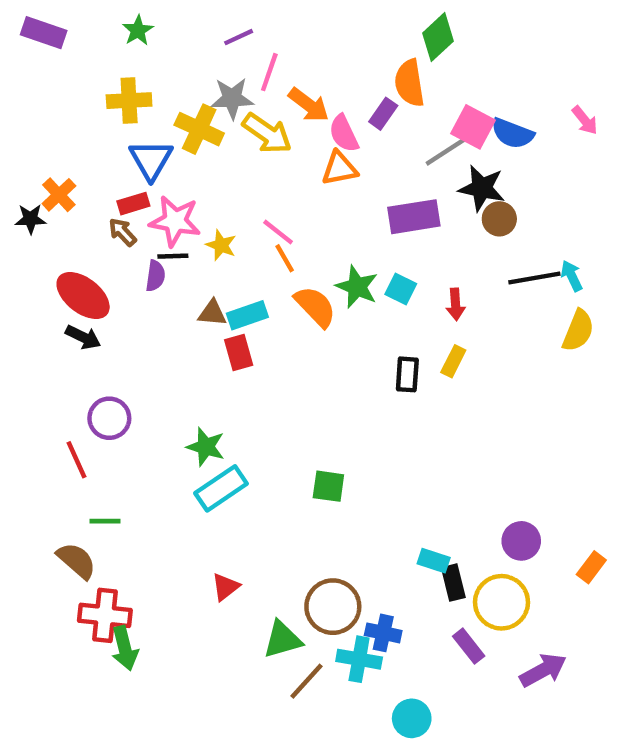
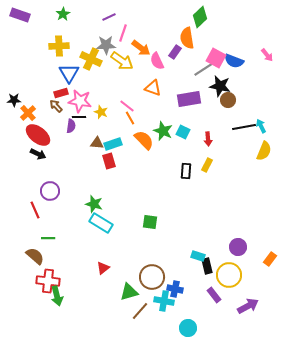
orange triangle: (339, 168) -> (153, 88), moved, turned 30
orange cross: (59, 195) -> (28, 113), moved
cyan rectangle: (221, 488) -> (101, 223), turned 65

